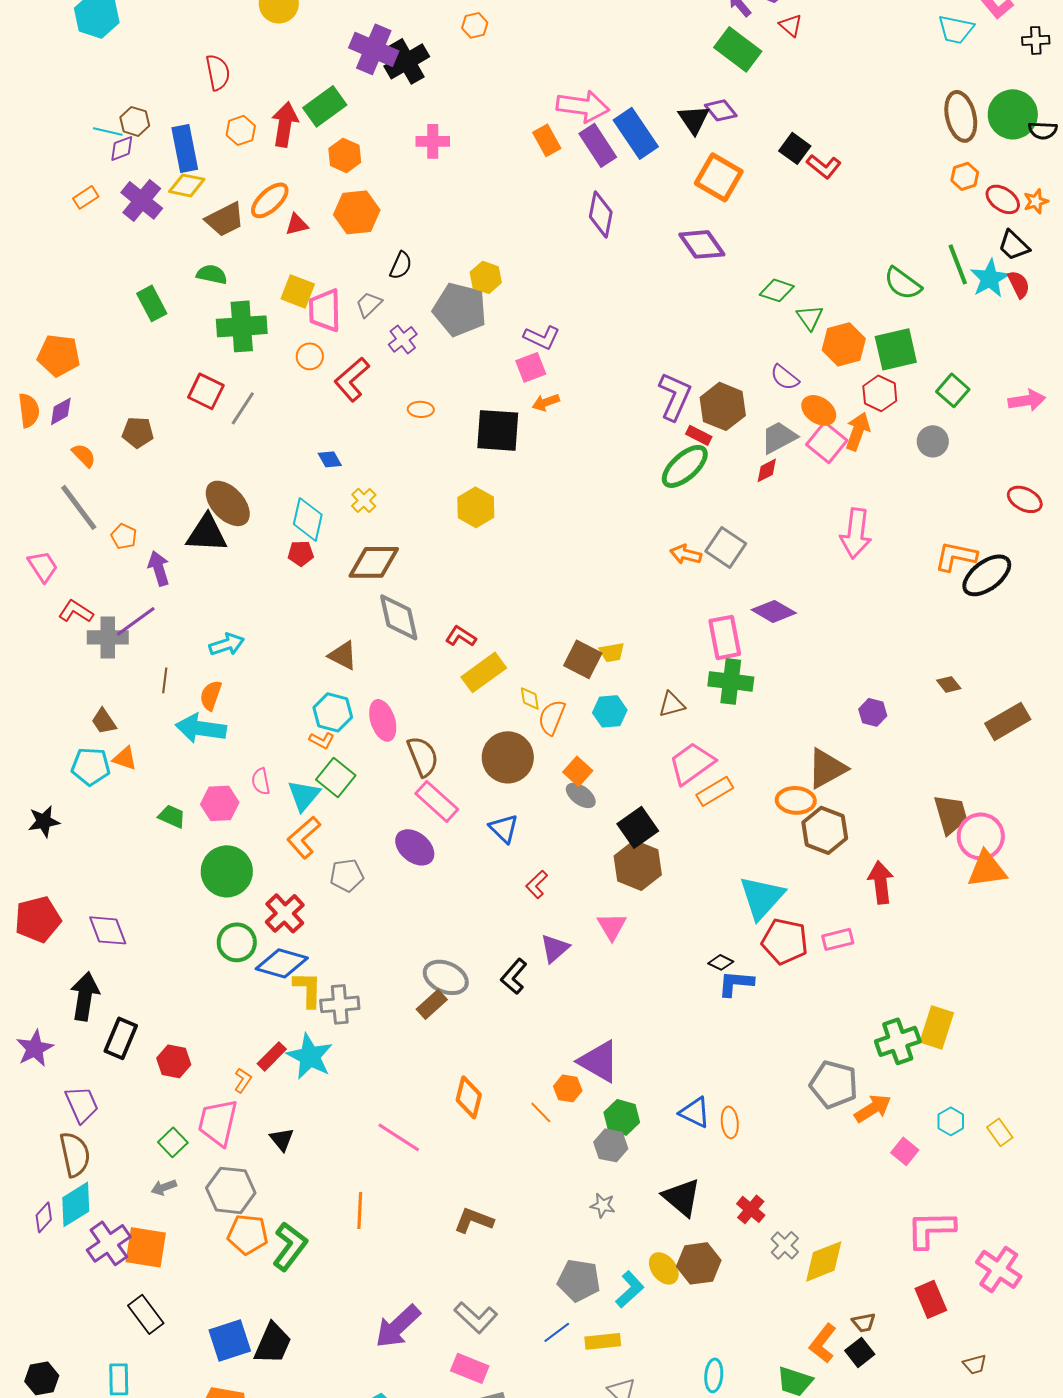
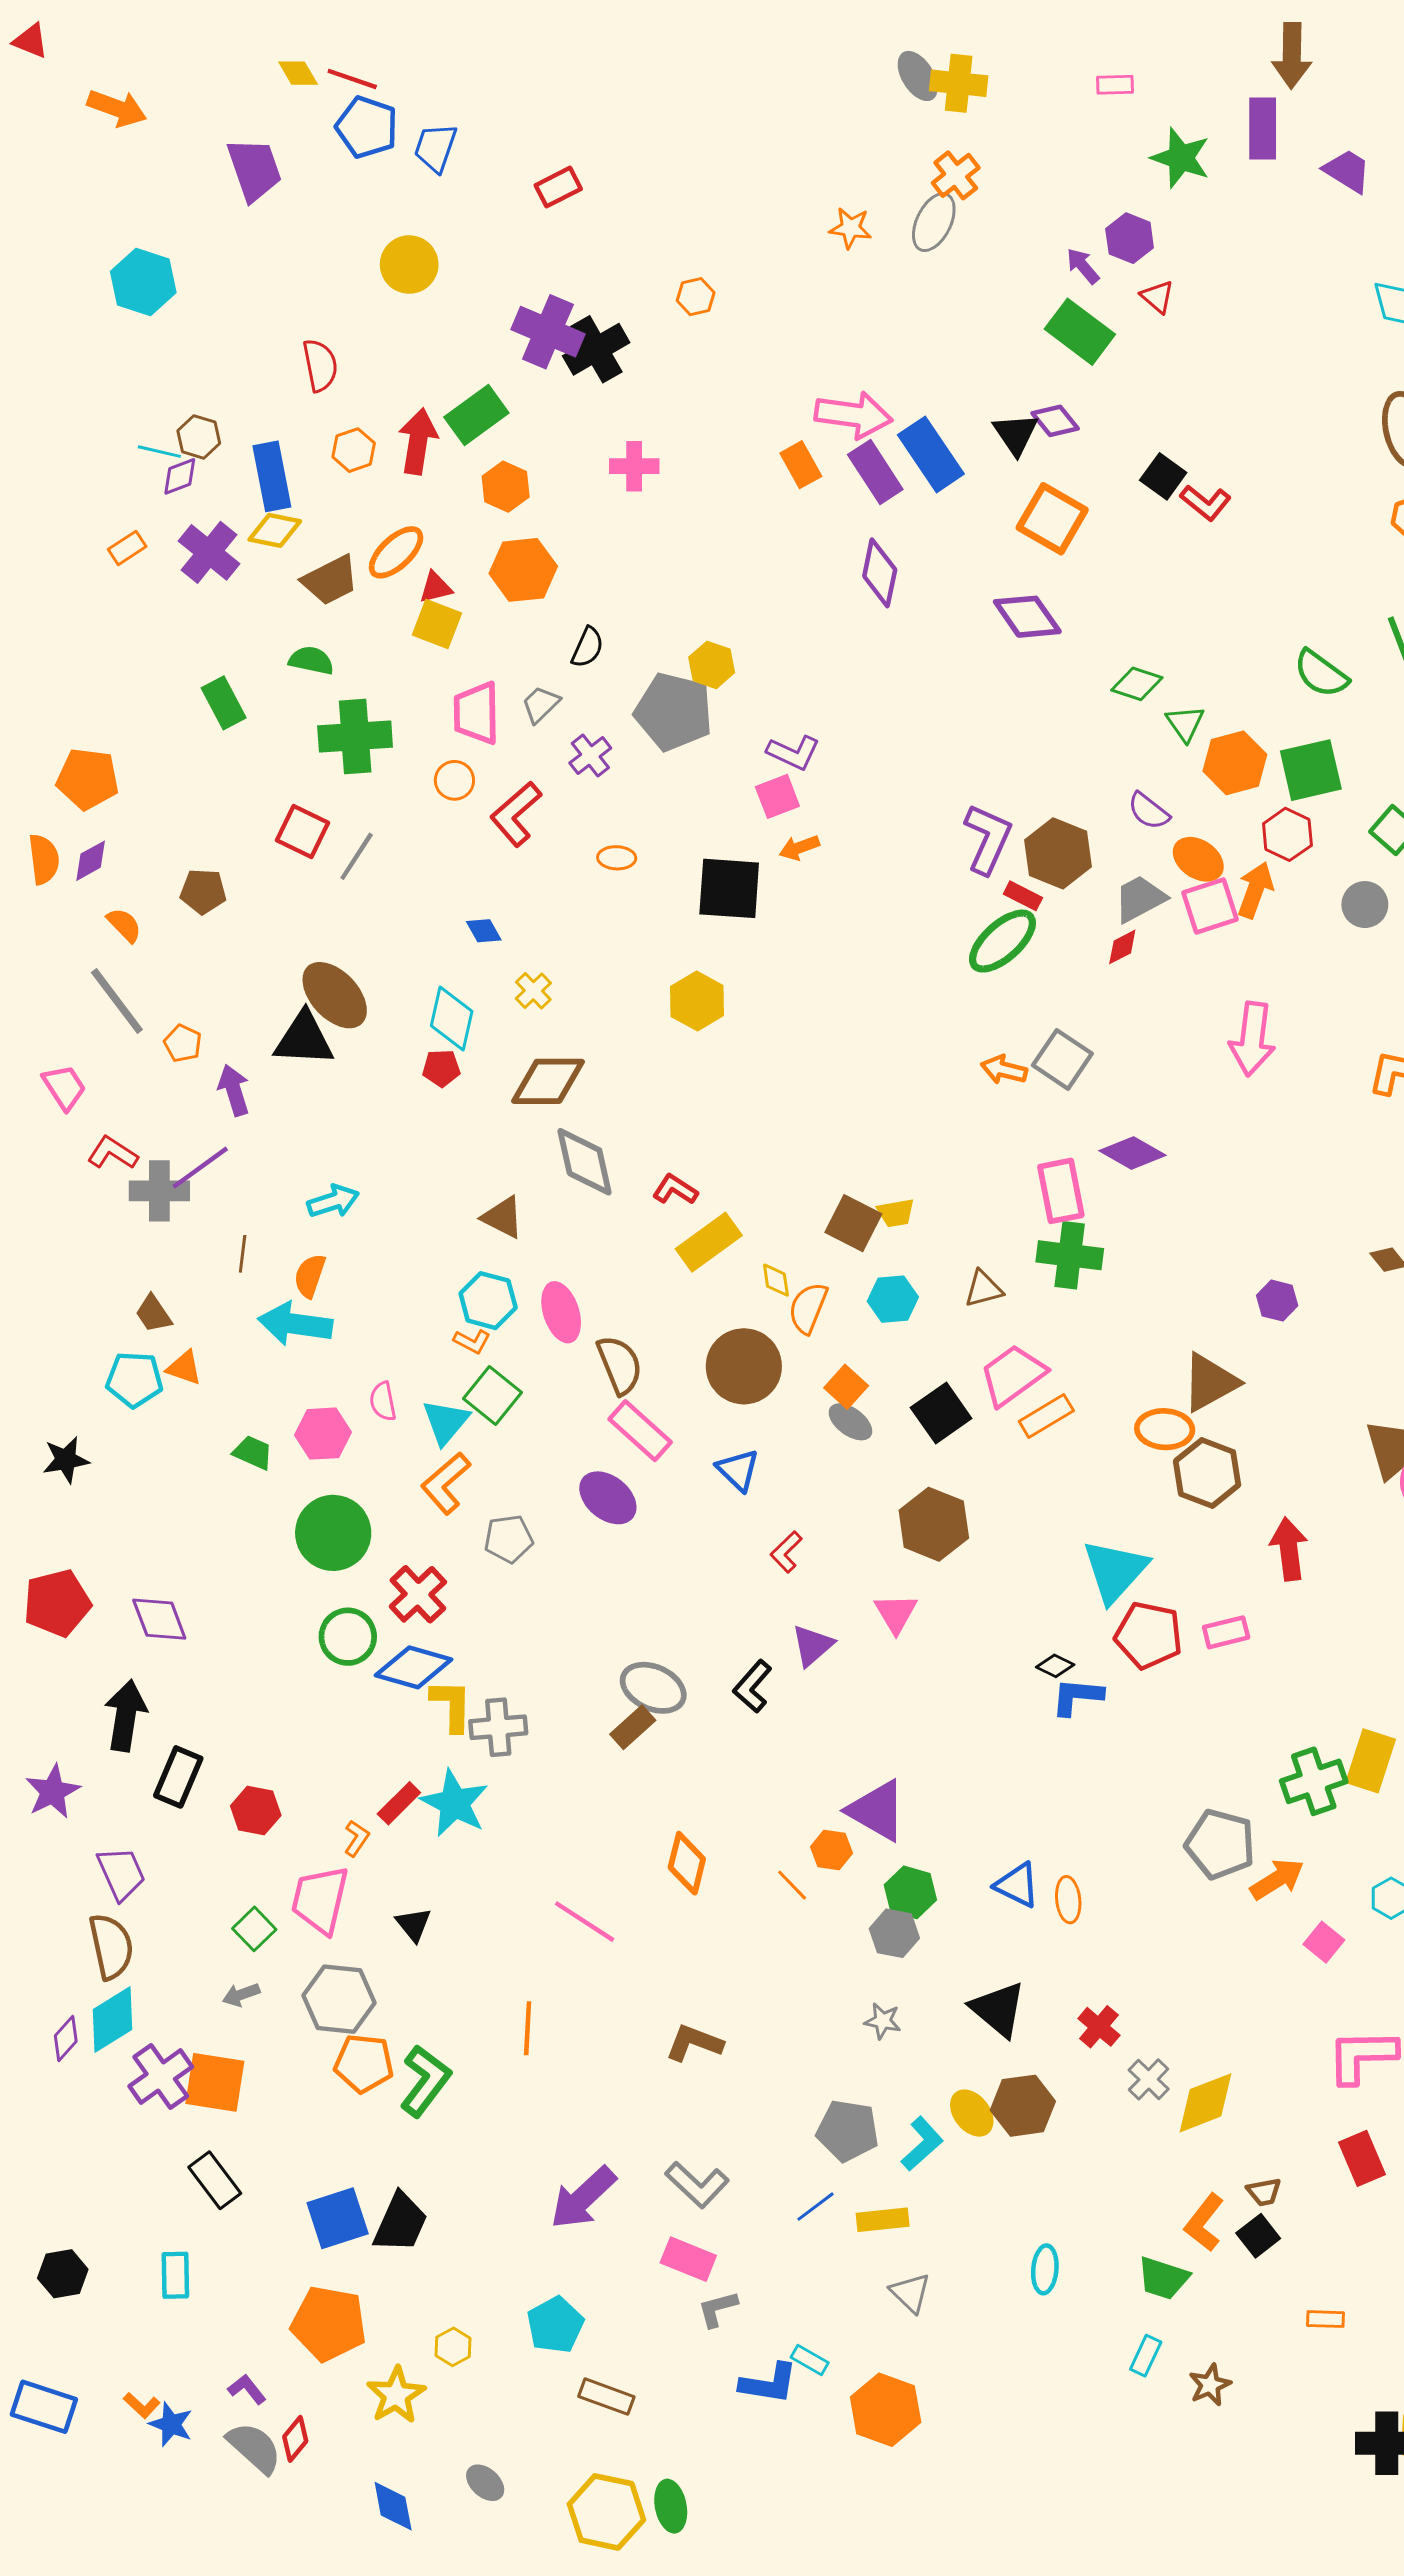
yellow square: (298, 291) -> (437, 624), moved
pink square: (827, 442) -> (1210, 906), turned 33
black square: (638, 827) -> (941, 1413), moved

